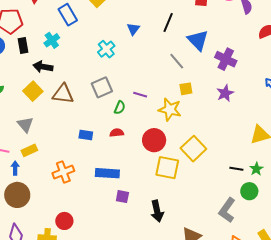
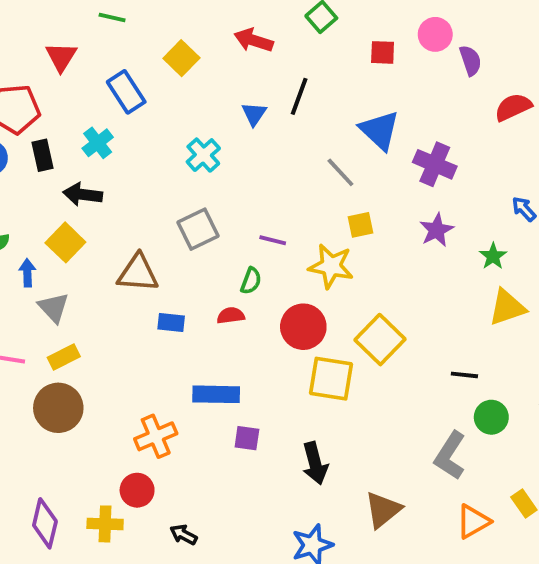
black line: (168, 22) -> (299, 96), moved
brown triangle: (63, 94) -> (138, 273), moved
green semicircle: (120, 108) -> (251, 281), moved
blue arrow: (15, 168) -> (27, 273), moved
green star: (256, 169) -> (493, 256), moved
orange cross: (63, 172) -> (156, 436), moved
brown circle: (17, 195) -> (58, 408), moved

